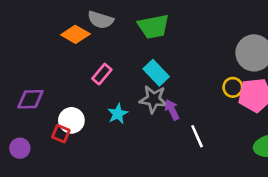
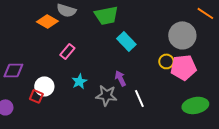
cyan rectangle: (156, 73) -> (126, 41), moved
gray star: (153, 99) -> (106, 95), moved

